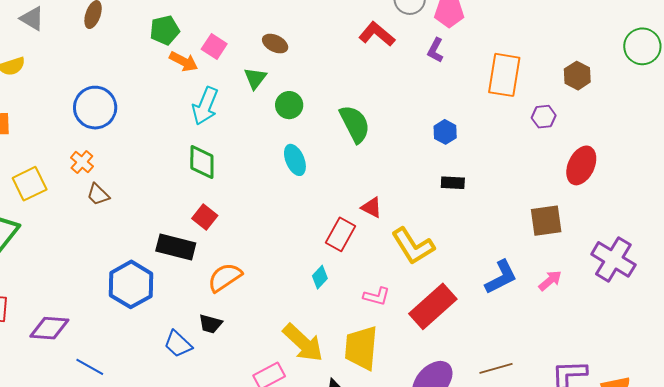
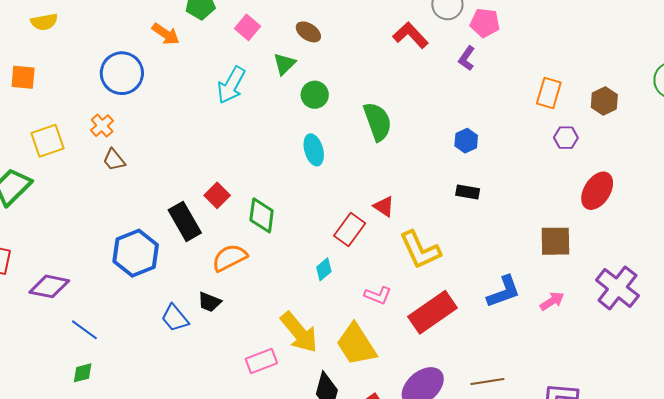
orange arrow: (184, 62) -> (166, 34), moved
orange rectangle: (504, 75) -> (549, 93), moved, size x0.7
green diamond: (202, 162) -> (262, 215), moved
black rectangle: (176, 247) -> (185, 221), turned 39
yellow trapezoid: (361, 348) -> (356, 345), turned -45

